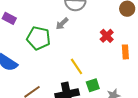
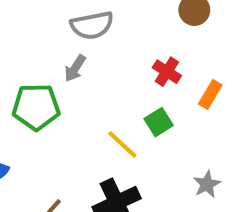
orange rectangle: (125, 52) -> (210, 94), turned 48
green square: (93, 85) -> (159, 122), moved

